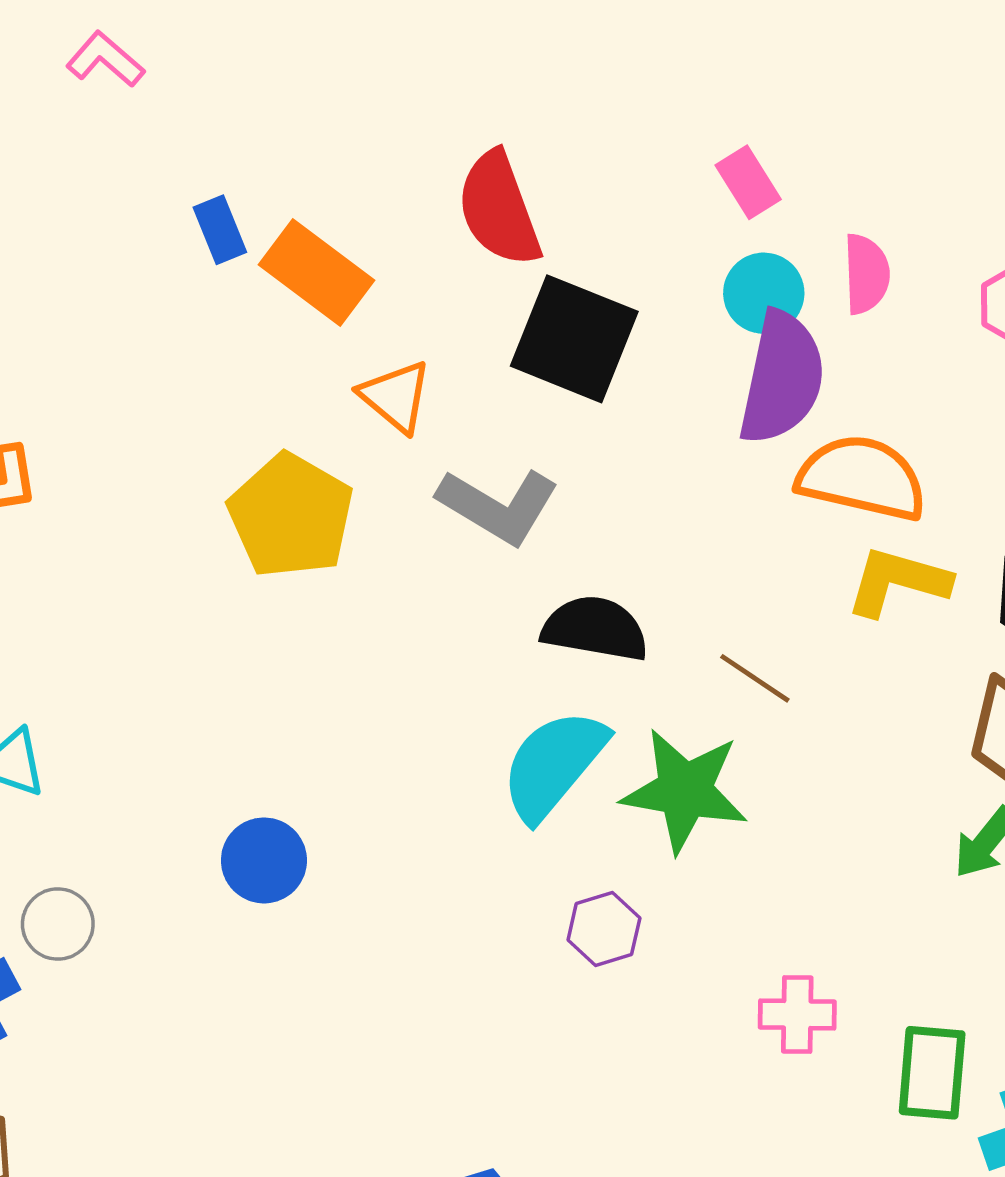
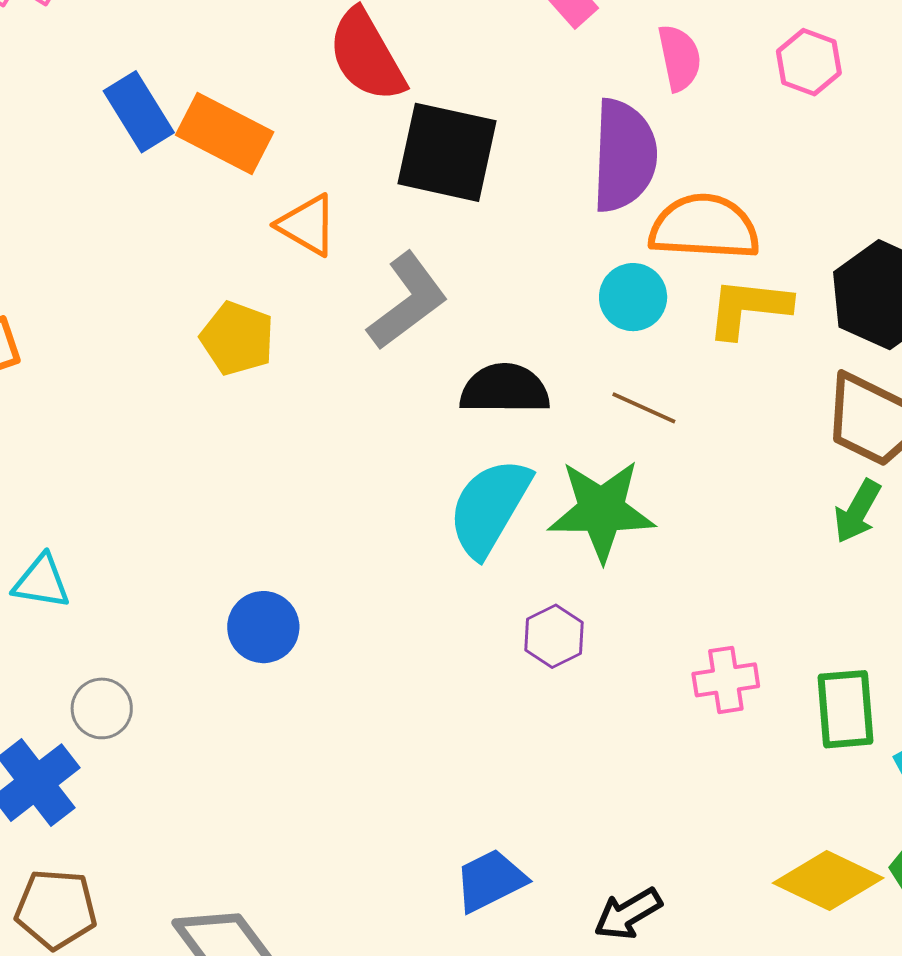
blue rectangle: (220, 230) -> (139, 112), size x1.4
cyan circle: (764, 293) -> (633, 297), moved
gray L-shape: (498, 506) -> (407, 301), turned -58
yellow pentagon: (291, 516) -> (237, 338), size x0.7

